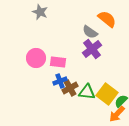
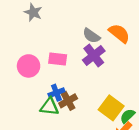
orange semicircle: (107, 19) -> (119, 33), moved
pink rectangle: (58, 62) -> (58, 59), moved
green triangle: (87, 92) -> (49, 107), moved

